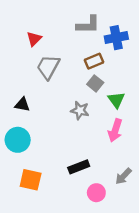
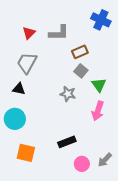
gray L-shape: (88, 25) -> (59, 33), moved
blue cross: (116, 38) -> (101, 20), moved, turned 36
gray trapezoid: (48, 67) -> (27, 63), moved
gray arrow: (123, 176) -> (105, 160), moved

